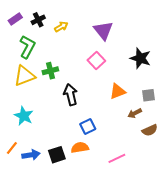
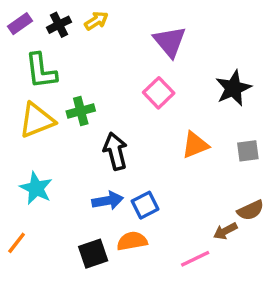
yellow arrow: (61, 27) -> (96, 21), moved
green L-shape: (27, 47) -> (41, 71), turned 145
black star: (140, 58) -> (233, 88), turned 30
brown arrow: (135, 113) -> (225, 231), moved
blue arrow: (31, 155) -> (108, 201), moved

